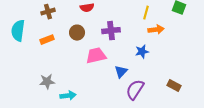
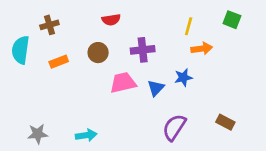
brown cross: (48, 12) -> (49, 25), moved
blue triangle: (121, 72) -> (156, 88), moved
gray star: (47, 82) -> (38, 134), moved

